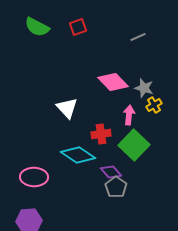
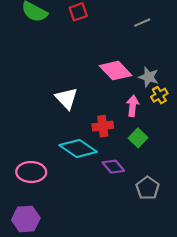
green square: (134, 145) -> (138, 138), size x0.6
gray pentagon: (116, 187) -> (148, 188), moved

